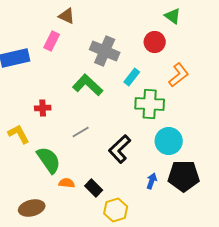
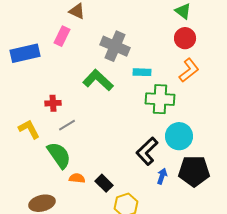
red circle: (155, 42) -> (185, 38), moved
cyan rectangle: (132, 77) -> (142, 72), turned 54
gray line: (81, 132) -> (67, 125), moved
black L-shape: (120, 149) -> (147, 151), moved

